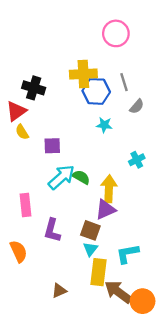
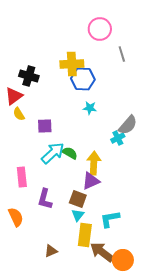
gray line: (124, 82) -> (122, 54), moved
gray semicircle: (137, 106) -> (128, 125), moved, size x1.5

